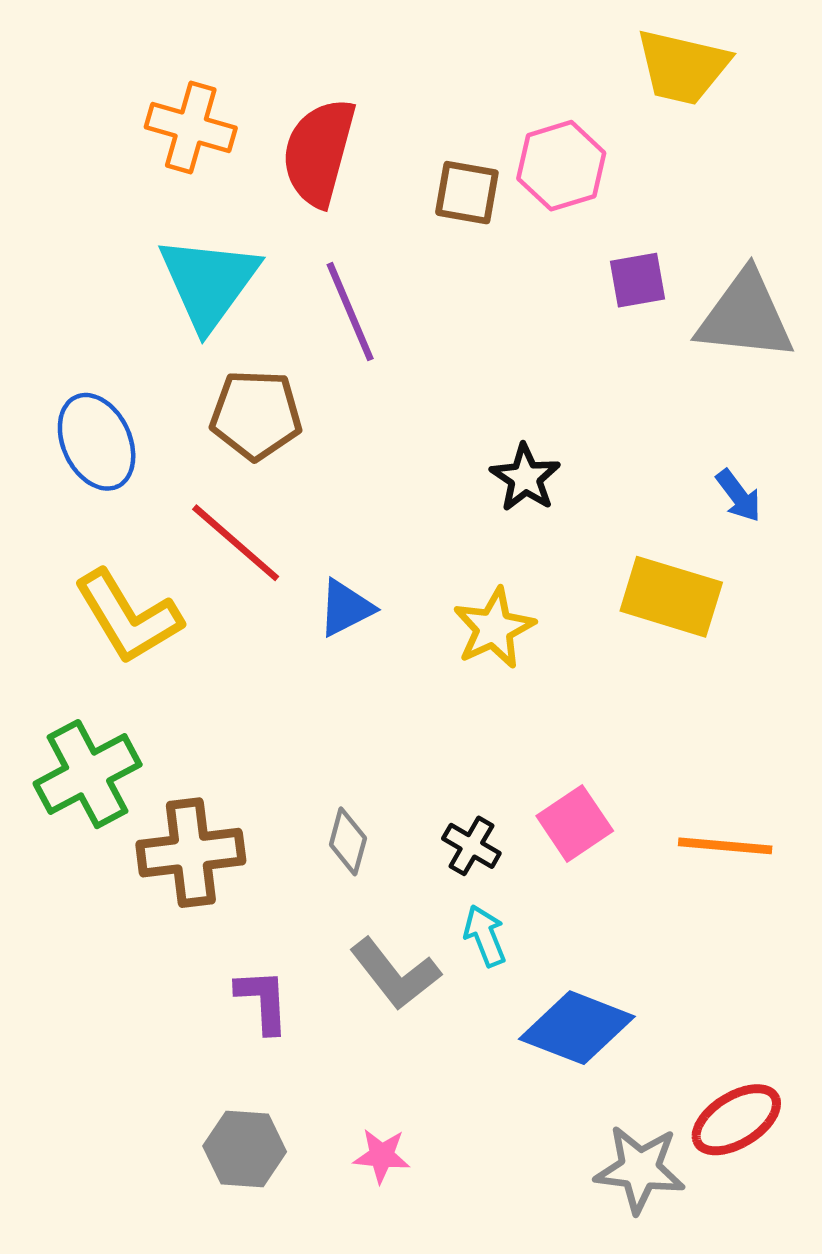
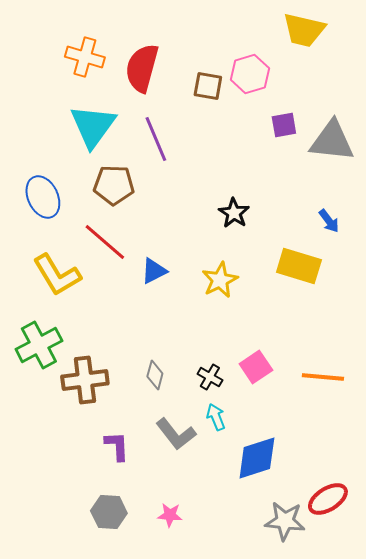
blue diamond: (577, 1028) -> (257, 458), turned -39

